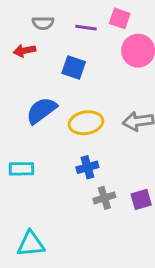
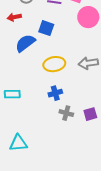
blue semicircle: (41, 110) -> (25, 43), moved
gray cross: (104, 198) -> (66, 113), turned 32

